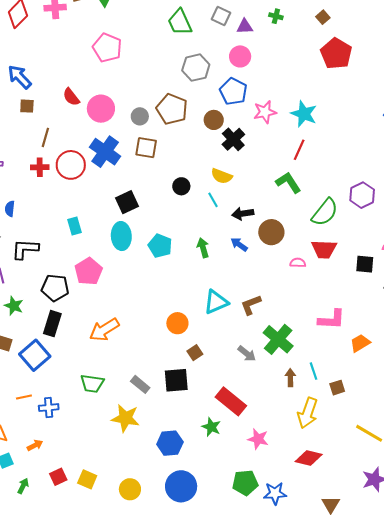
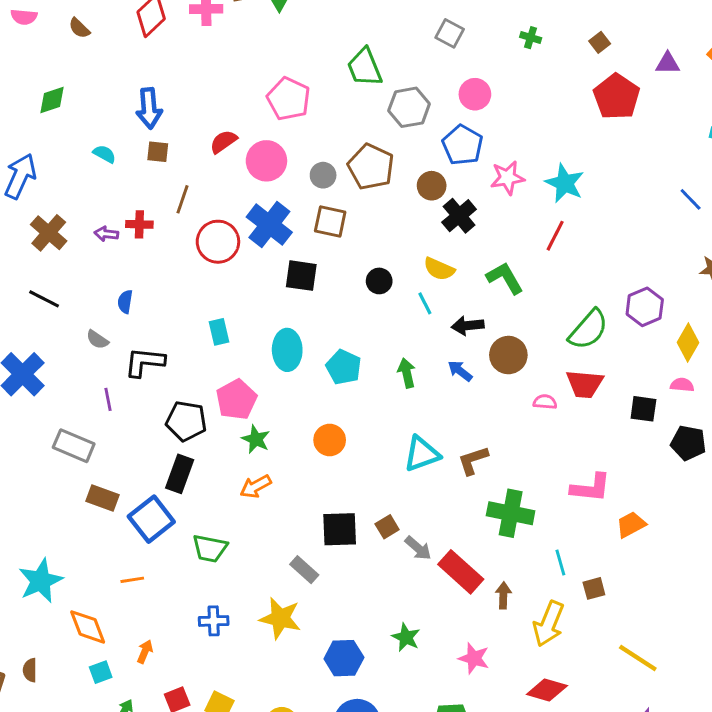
green trapezoid: (180, 22) -> (365, 67), moved
purple triangle: (245, 27) -> (668, 63), moved
pink pentagon: (107, 48) -> (288, 99), moved
blue arrow: (20, 77) -> (149, 108), turned -144
red semicircle: (71, 97) -> (223, 142), turned 90
red cross: (40, 167) -> (139, 224), moved
green L-shape: (288, 183) -> (505, 278), moved
black square: (127, 202) -> (301, 276), moved, turned 30
green star: (14, 306) -> (256, 439), moved
orange circle: (177, 323) -> (330, 440), moved
orange arrow: (104, 330) -> (255, 487), size x0.7
green cross: (278, 339) -> (511, 513), turned -32
gray arrow: (247, 354) -> (418, 548), moved
brown arrow: (290, 378) -> (503, 595), moved
black square: (176, 380) -> (340, 529), moved
green trapezoid: (92, 383) -> (210, 548), moved
red rectangle: (231, 401) -> (461, 572), moved
blue cross: (49, 408) -> (214, 621), moved
orange arrow: (35, 445) -> (145, 652), turned -42

